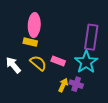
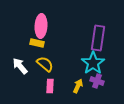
pink rectangle: (58, 61) -> (50, 86), moved, turned 72
purple cross: (76, 84) -> (97, 81), moved
yellow arrow: (63, 85) -> (78, 86), moved

